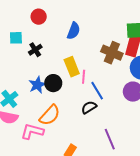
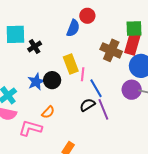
red circle: (39, 17) -> (87, 16), moved
cyan square: (16, 38) -> (15, 34), size x1.5
orange semicircle: (50, 115) -> (48, 112), size x0.6
purple line: (110, 139) -> (103, 109), moved

